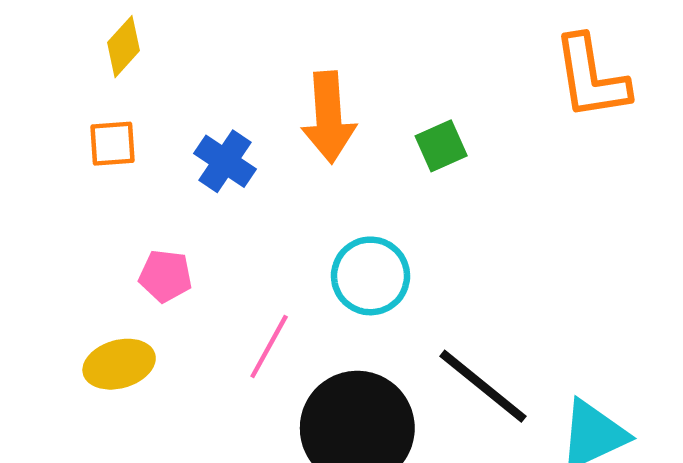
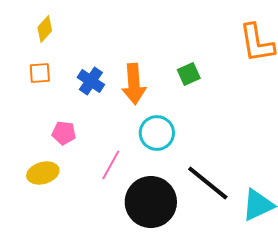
orange arrow: (329, 117) -> (134, 84), moved

